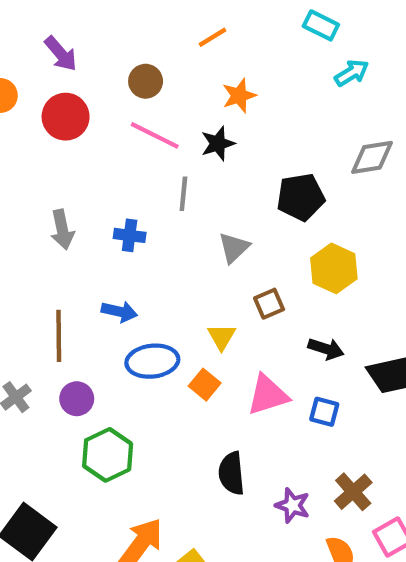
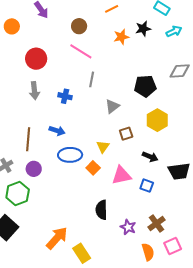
red circle: (66, 117) -> (36, 59), moved
black star: (218, 144) -> (143, 29), moved
green hexagon: (108, 455) -> (18, 194), moved

